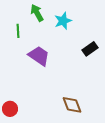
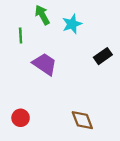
red circle: (10, 109) -> (21, 118), moved

